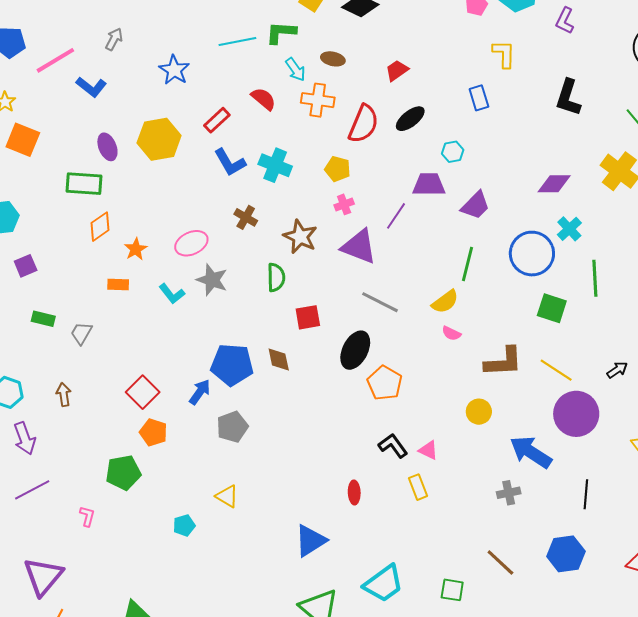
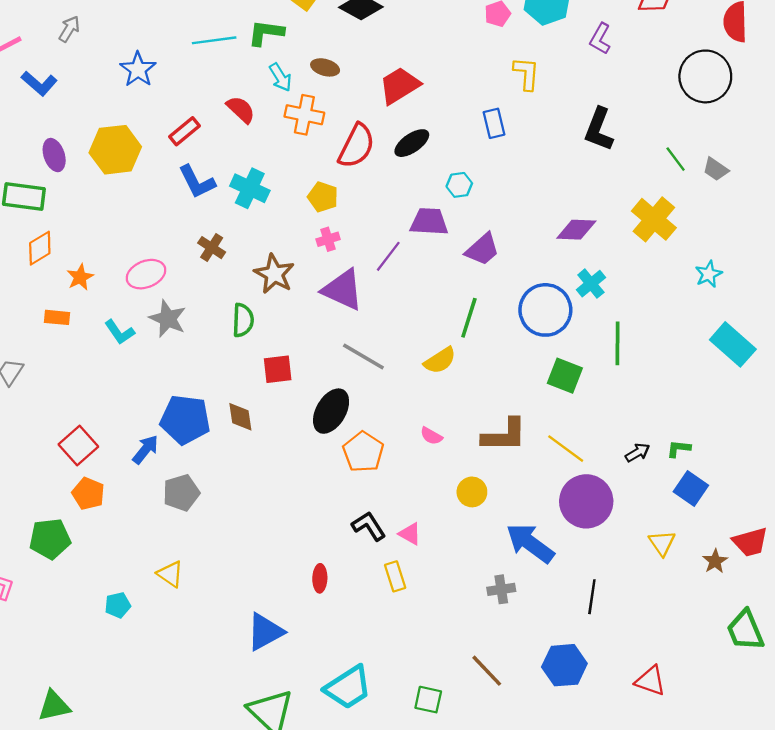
red trapezoid: (397, 70) -> (399, 85), size x1.5
pink semicircle: (451, 333) -> (431, 436), moved

